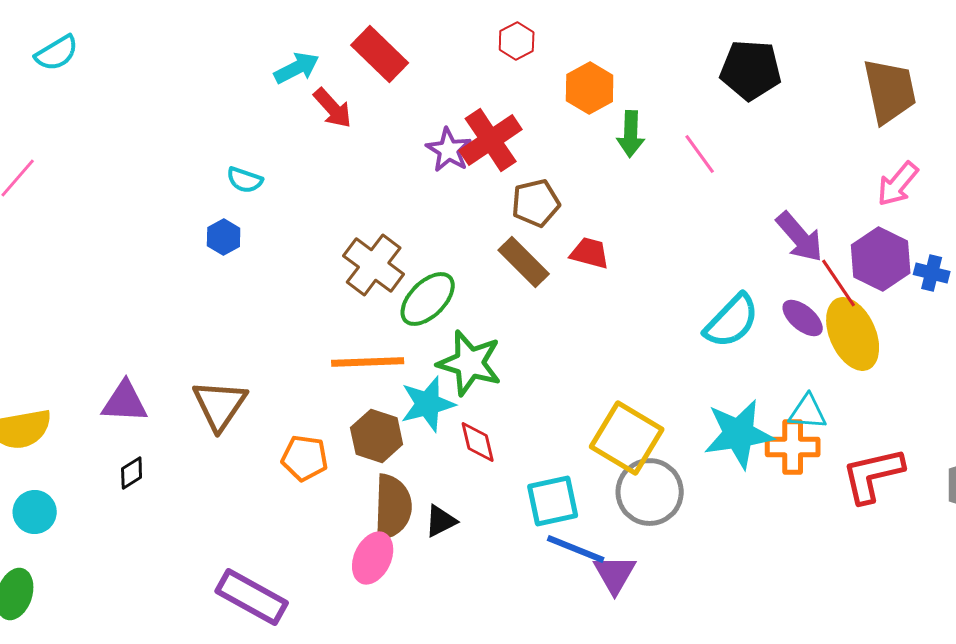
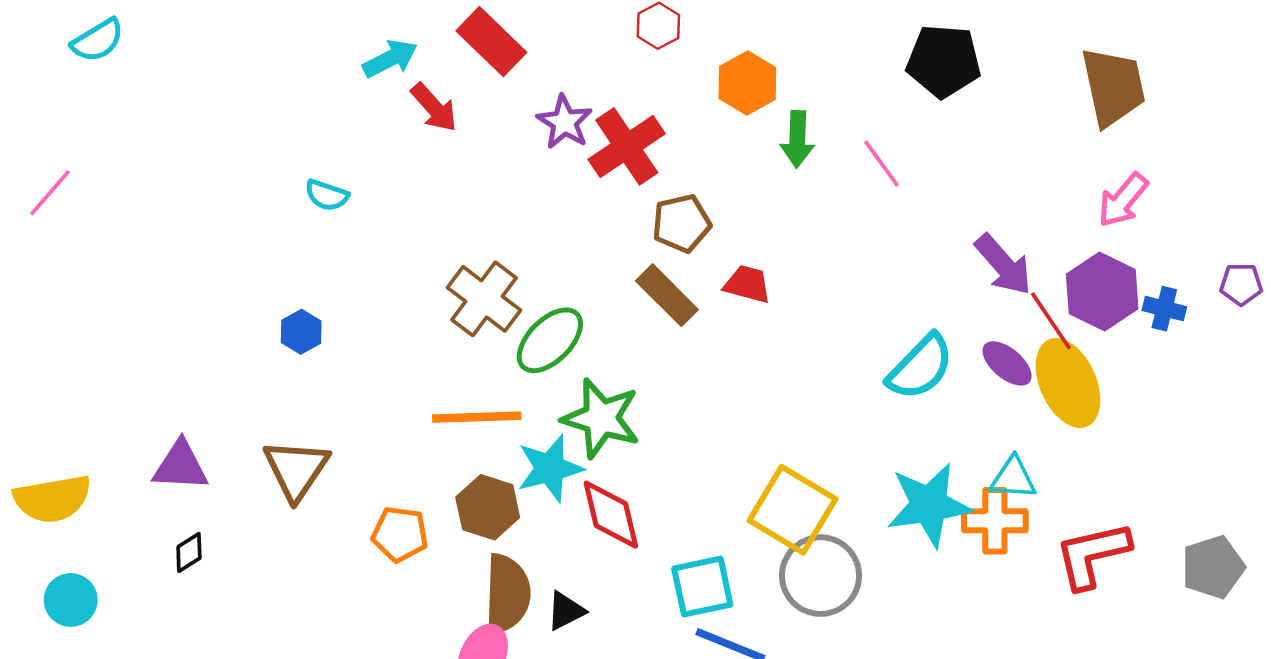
purple star: (449, 150) -> (564, 122), moved
blue hexagon: (224, 237) -> (301, 332), moved
red diamond: (478, 442) -> (611, 515), size x1.4

